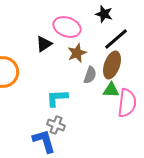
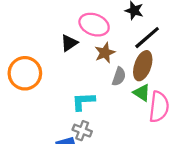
green triangle: (111, 90) -> (142, 93), turned 30

